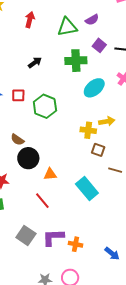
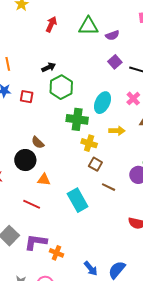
green triangle: (67, 27) -> (88, 26), moved
green cross: (76, 61) -> (77, 119), moved
cyan ellipse: (94, 88) -> (102, 103), turned -35
green hexagon: (45, 106) -> (61, 87), moved
yellow arrow: (107, 121) -> (117, 131), moved
brown semicircle: (17, 140) -> (38, 142), moved
red line: (42, 201) -> (32, 204), turned -36

